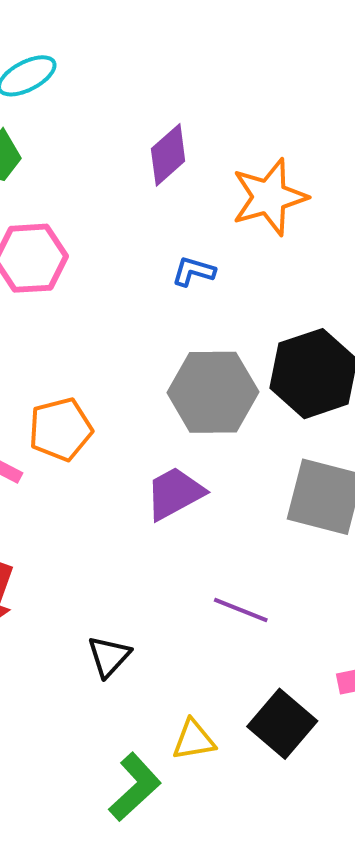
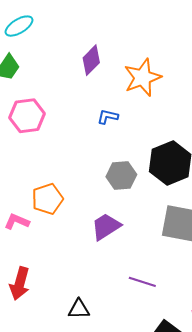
gray hexagon: (213, 392) -> (121, 176), size x0.7
black triangle: (109, 656) -> (79, 309), turned 50

